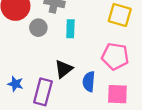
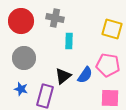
gray circle: (38, 28) -> (24, 58), moved, size x1.5
blue semicircle: (89, 82) -> (85, 75), moved, turned -150

